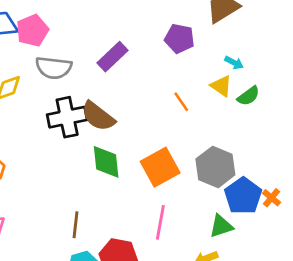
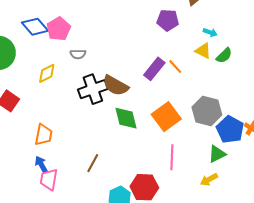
purple rectangle: (113, 57) -> (154, 69), moved
gray semicircle: (54, 68) -> (78, 54), size x0.6
brown line: (76, 225) -> (93, 163), moved, turned 30

